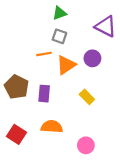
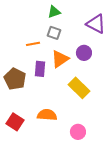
orange line: (44, 54) -> (33, 44), moved
purple rectangle: (44, 94) -> (40, 69), moved
yellow rectangle: (87, 97) -> (79, 88), size x1.5

